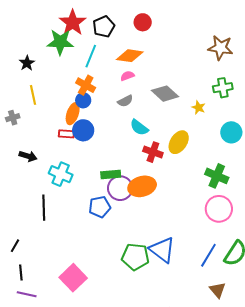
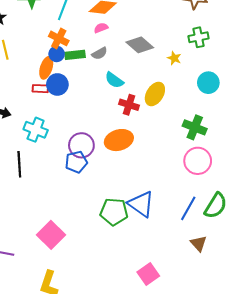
green rectangle: (111, 174) -> (75, 55), moved
purple circle: (120, 188) -> (81, 145), moved

